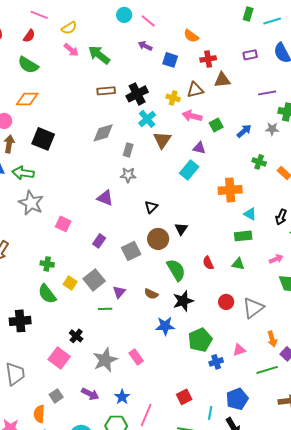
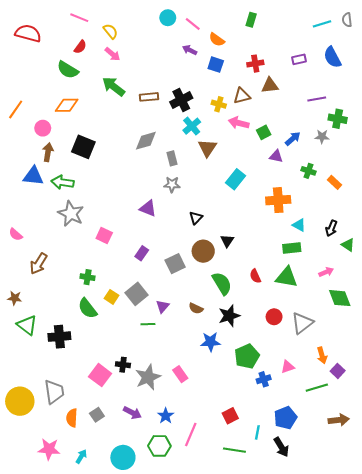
green rectangle: (248, 14) -> (251, 20), moved
yellow semicircle: (69, 28) -> (110, 31), turned -98
red semicircle: (29, 36) -> (80, 47), moved
orange semicircle: (191, 36) -> (217, 40), moved
green arrow: (99, 55) -> (114, 86), moved
purple triangle: (199, 148) -> (276, 156), moved
gray rectangle: (128, 150) -> (172, 158), turned -32
green triangle: (238, 264) -> (287, 277), size x1.6
black cross: (76, 336) -> (123, 365), moved, turned -32
orange semicircle: (39, 414) -> (72, 418), moved

